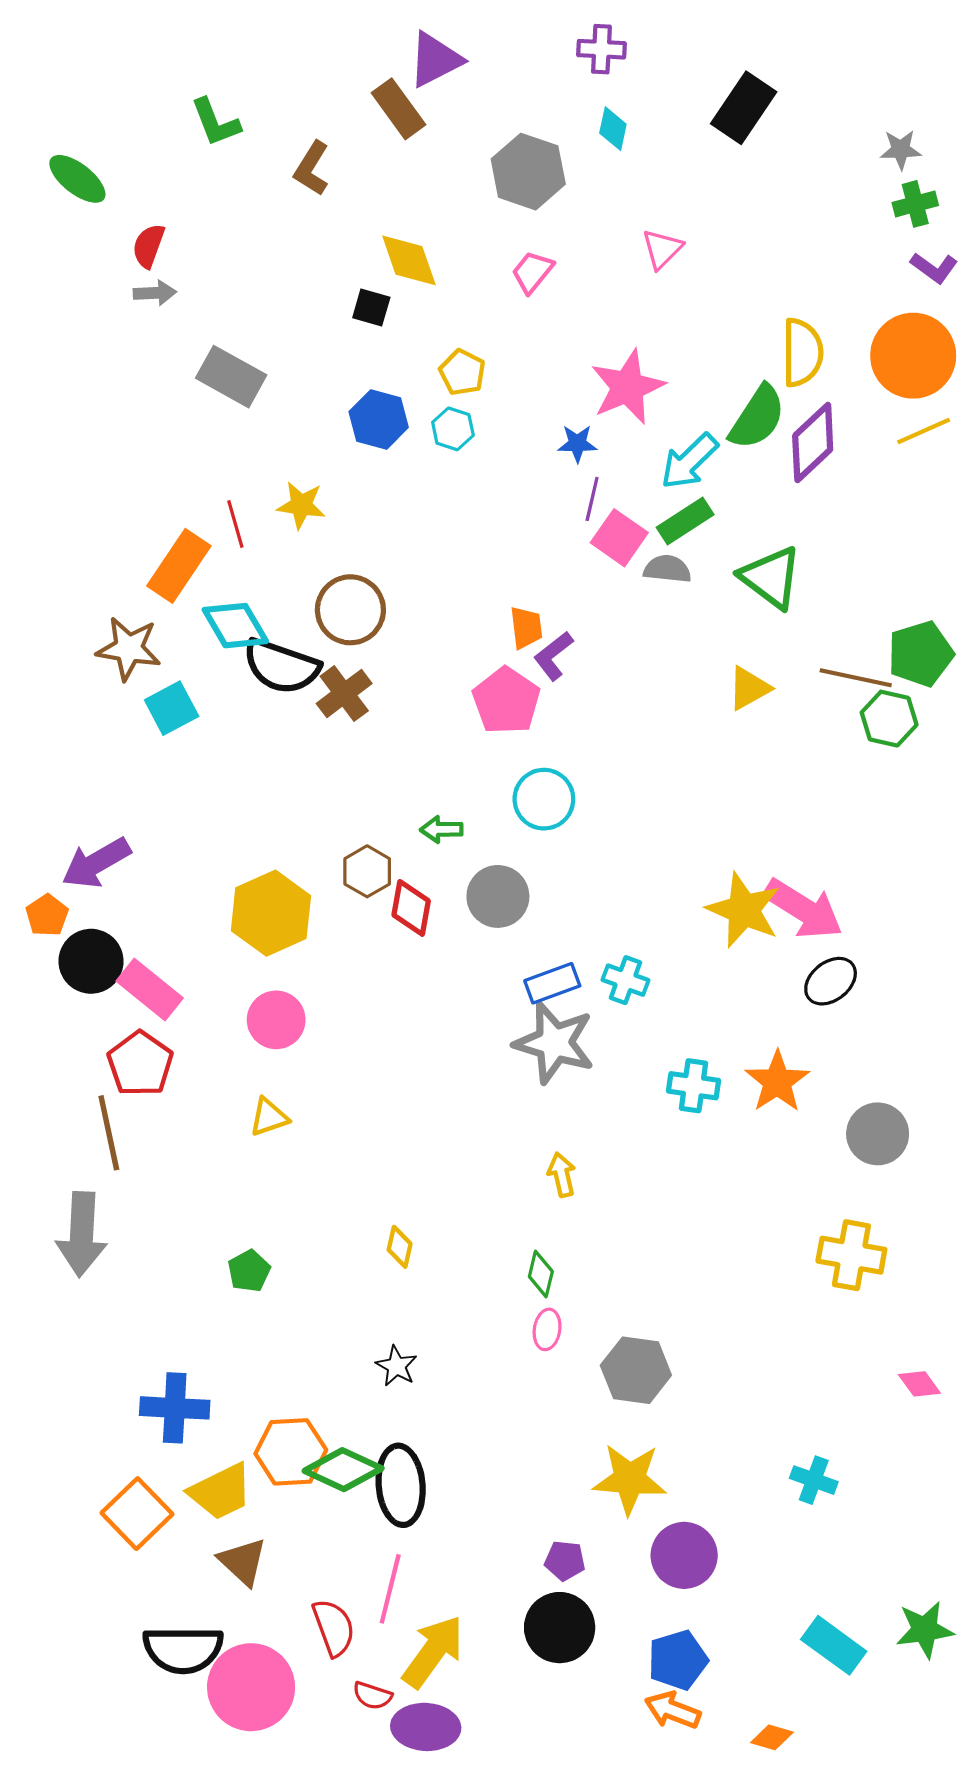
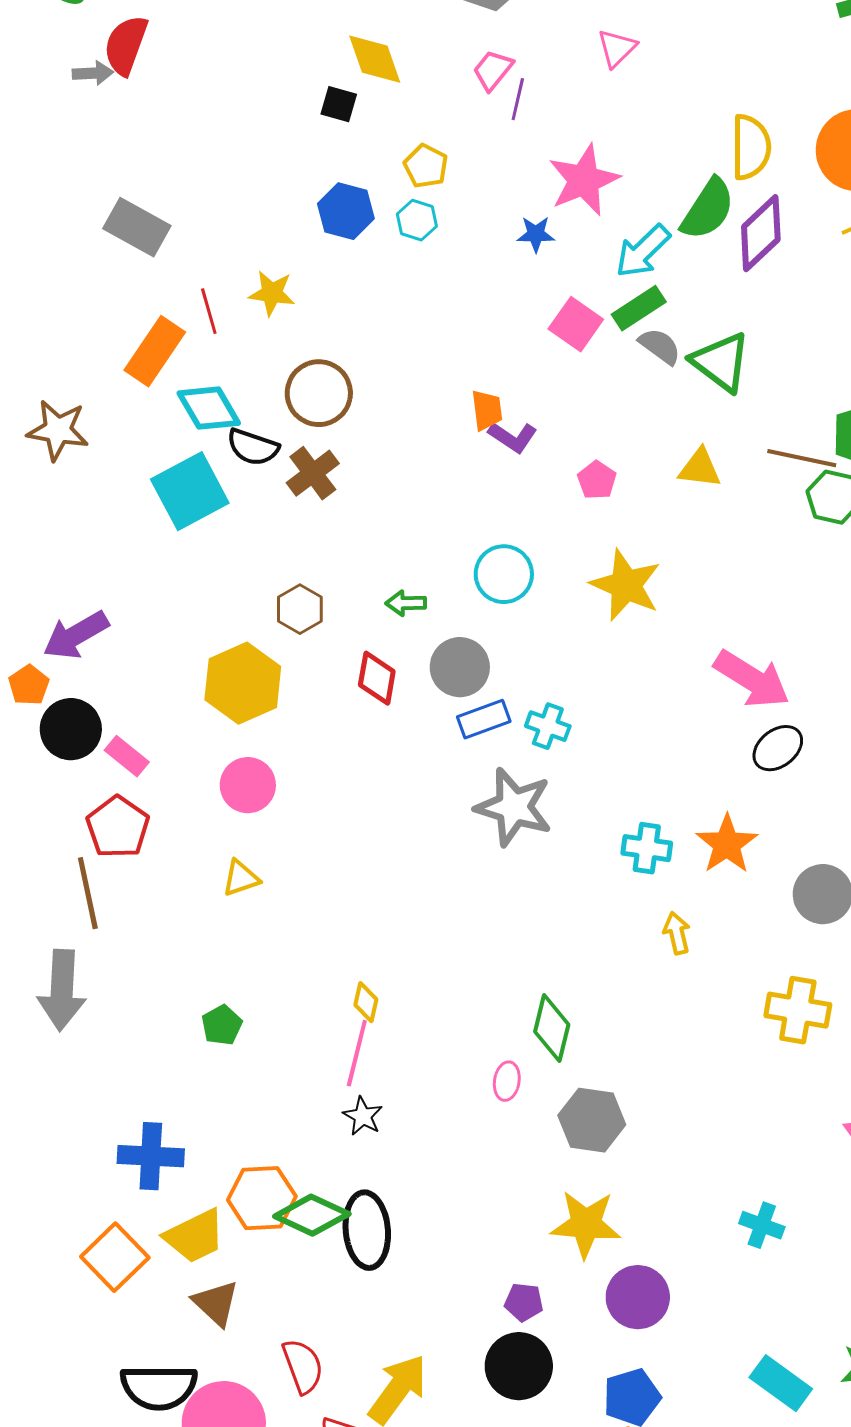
red semicircle: (149, 246) -> (126, 45), size x1.4
gray arrow: (155, 293) -> (93, 73), moved
gray rectangle: (231, 377) -> (137, 227), moved
purple line: (592, 499) -> (518, 99), moved
gray semicircle: (667, 569) -> (660, 346), moved, turned 30
brown star: (129, 649) -> (58, 430), moved
purple L-shape: (553, 656) -> (513, 437), turned -108
black semicircle: (281, 666) -> (253, 447), size x0.7
yellow triangle: (749, 688) -> (700, 468), turned 36
pink pentagon: (506, 701) -> (597, 480), moved, size x0.6
cyan square: (172, 708) -> (190, 491), moved, size x1.5
brown hexagon: (367, 871) -> (300, 609), moved
yellow star: (744, 910) -> (626, 585), moved
cyan cross: (626, 980) -> (548, 726), moved
blue rectangle: (552, 983) -> (484, 719), moved
pink rectangle: (150, 990) -> (127, 756), size x0.7
yellow arrow: (562, 1175) -> (677, 933), moved
green diamond: (541, 1274) -> (552, 1028), moved, size x1.5
pink line: (390, 1589) -> (357, 1053), moved

